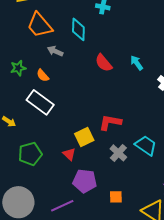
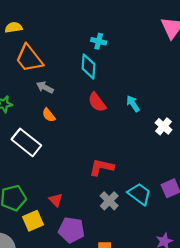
cyan diamond: (78, 29) -> (88, 66), moved
orange semicircle: (43, 75) -> (49, 115), moved
yellow square: (84, 137) -> (33, 221), moved

